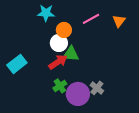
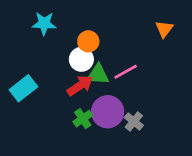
cyan star: (46, 13) -> (44, 23), moved
pink line: (91, 19) -> (126, 72), moved
purple circle: (78, 94) -> (108, 112), moved

